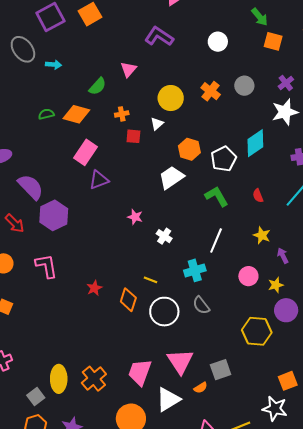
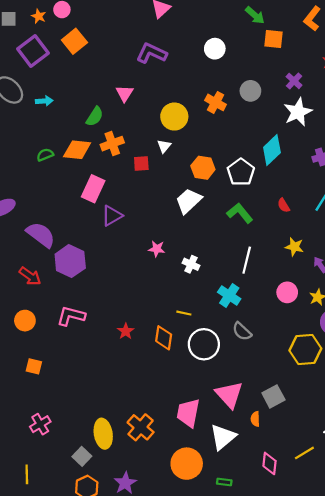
orange cross: (122, 114) -> (112, 144), moved, size x1.5
pink L-shape: (46, 266) -> (71, 316), turned -56
cyan cross: (195, 270) -> (229, 295), turned -30
orange semicircle: (201, 388) -> (255, 419), turned 128

